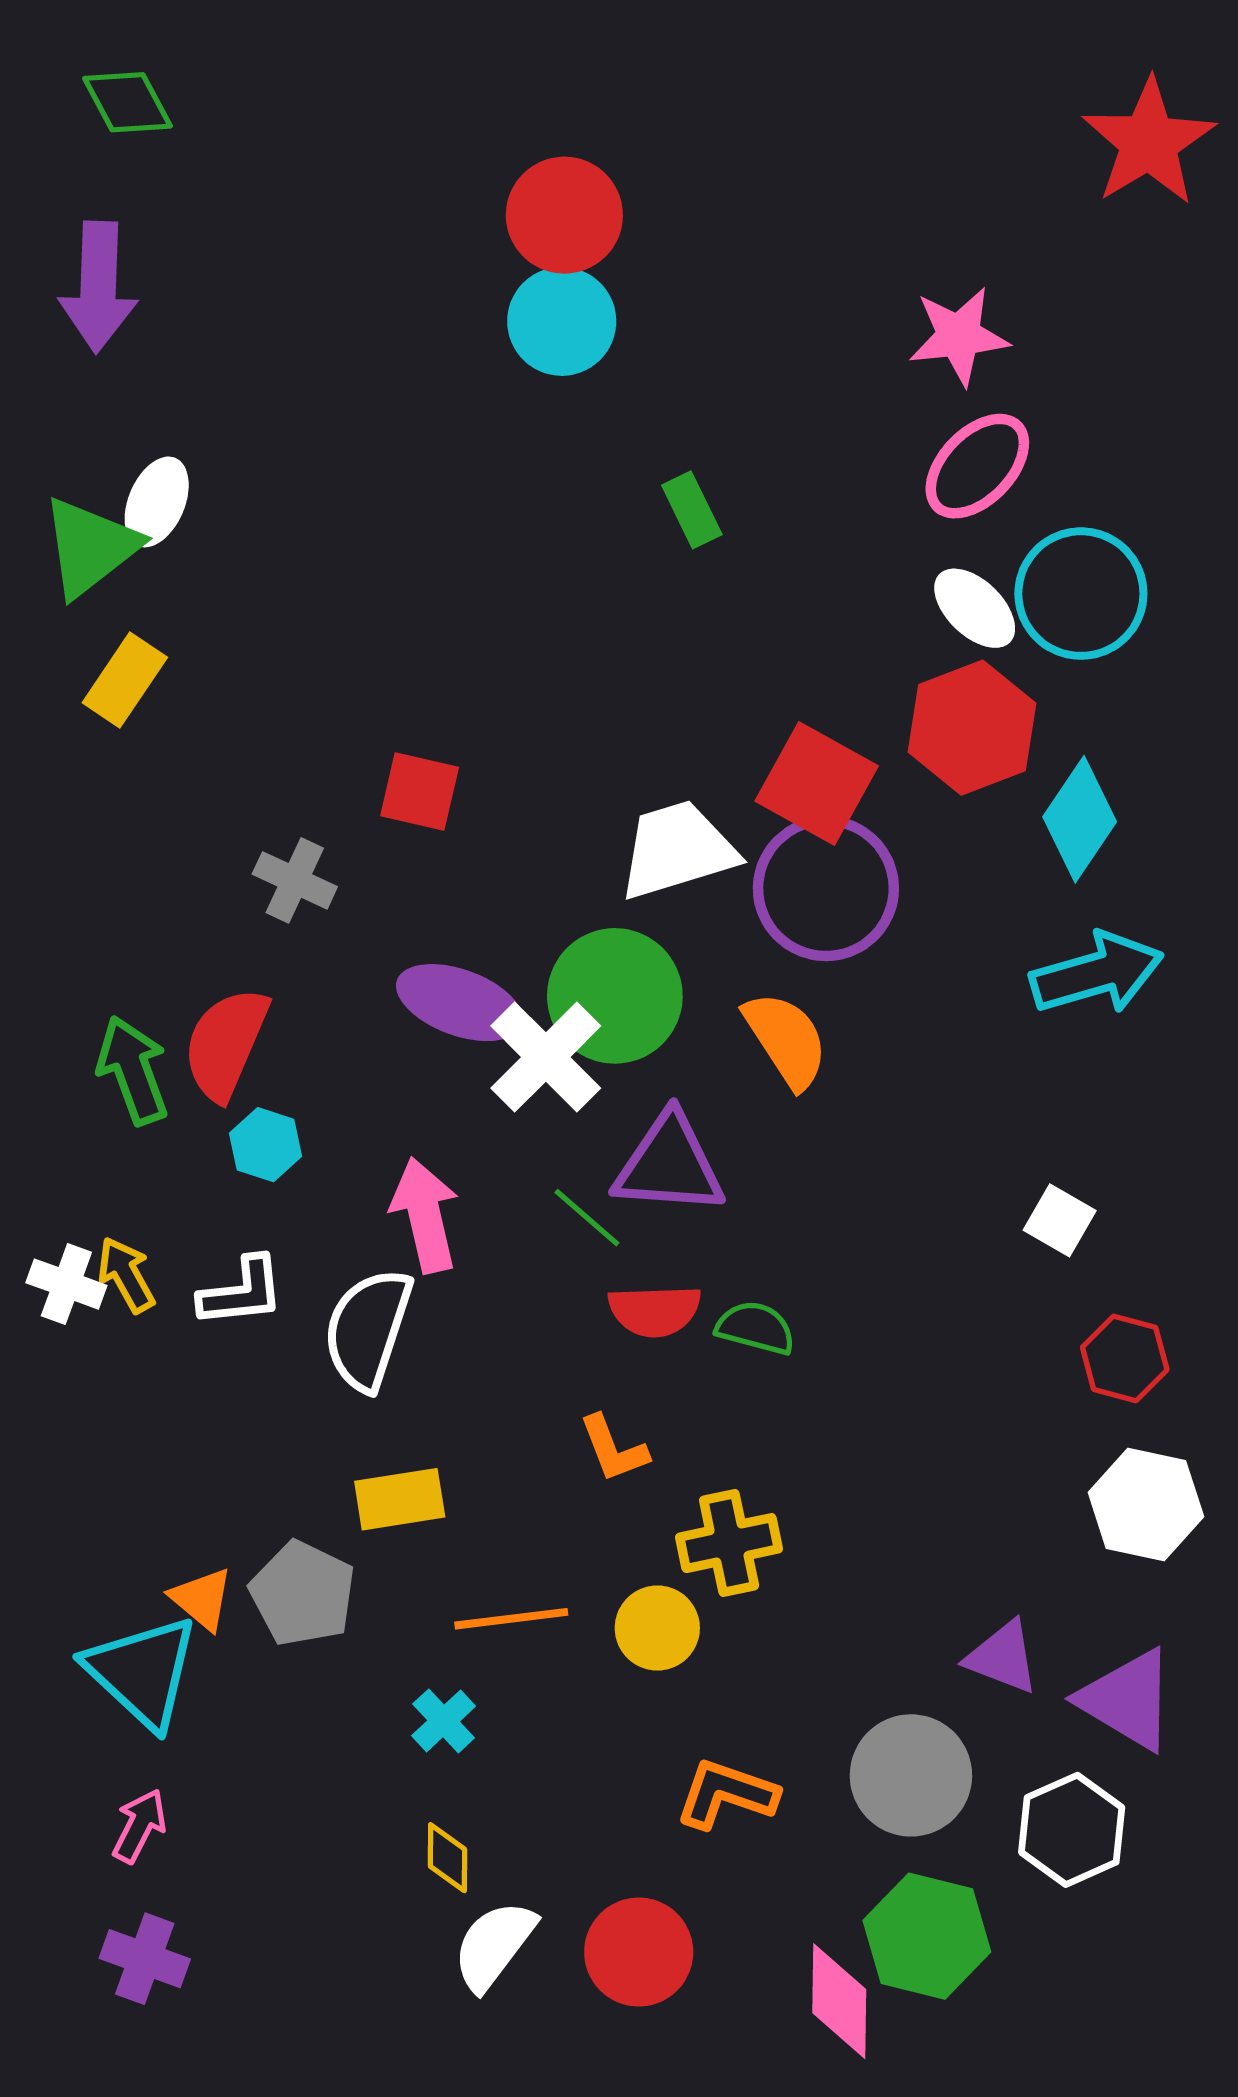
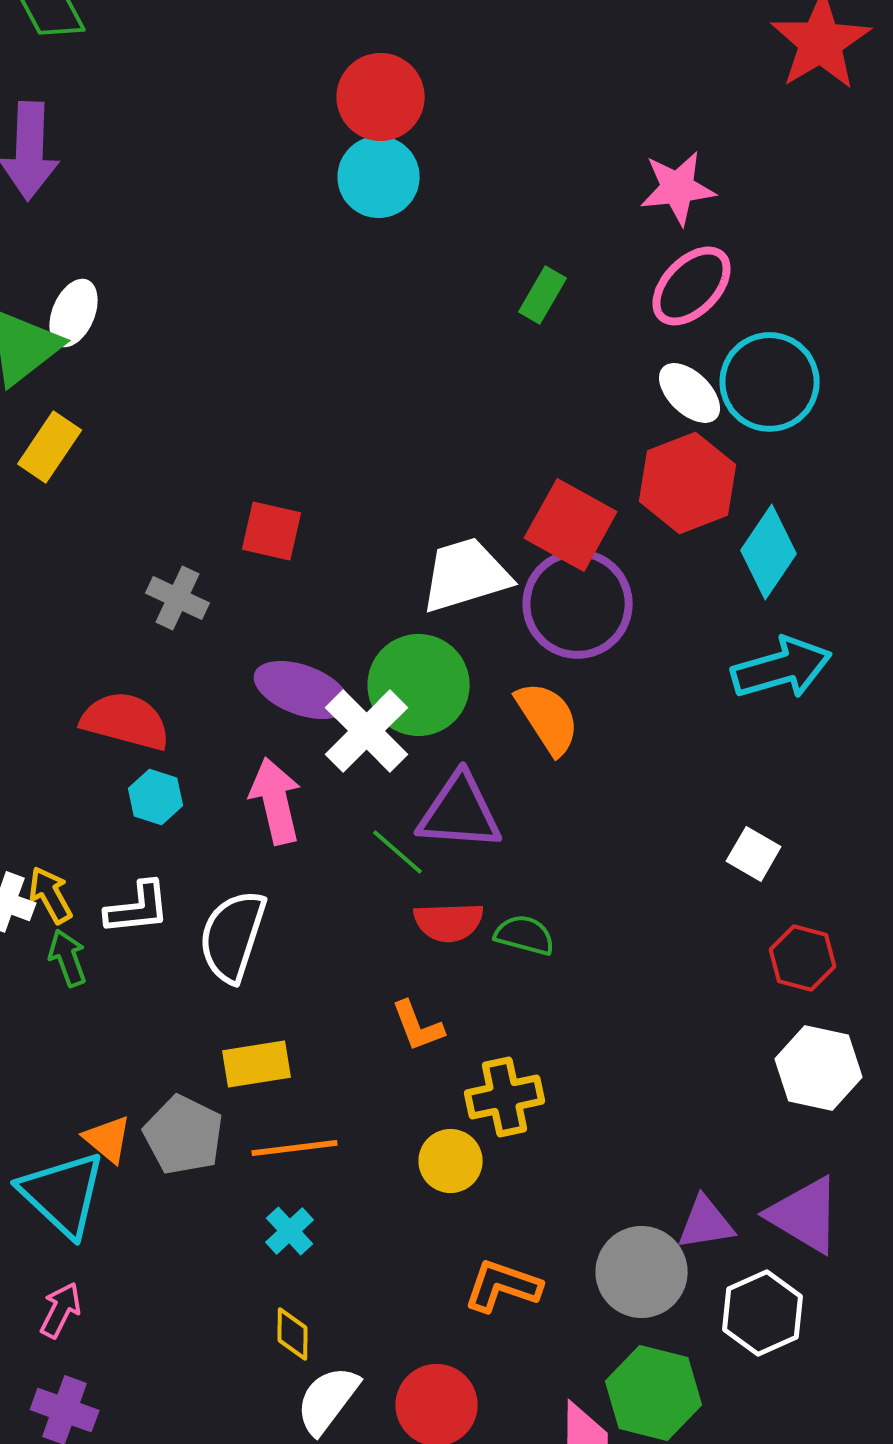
green rectangle: (692, 510) -> (543, 295), moved, turned 56
red semicircle: (226, 1044) -> (126, 721), turned 82
green arrow: (133, 1070) -> (68, 958), moved, size x0.7
pink arrow: (425, 1215) -> (276, 801), moved
orange line: (511, 1619) -> (295, 1148), moved
purple triangle: (1003, 1657) -> (706, 1223), moved, turned -30

